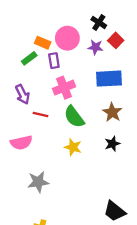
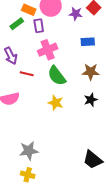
blue rectangle: (109, 79) -> (88, 42), size x0.6
brown star: (112, 112) -> (91, 72), turned -30
gray star: (38, 182) -> (29, 151), moved

